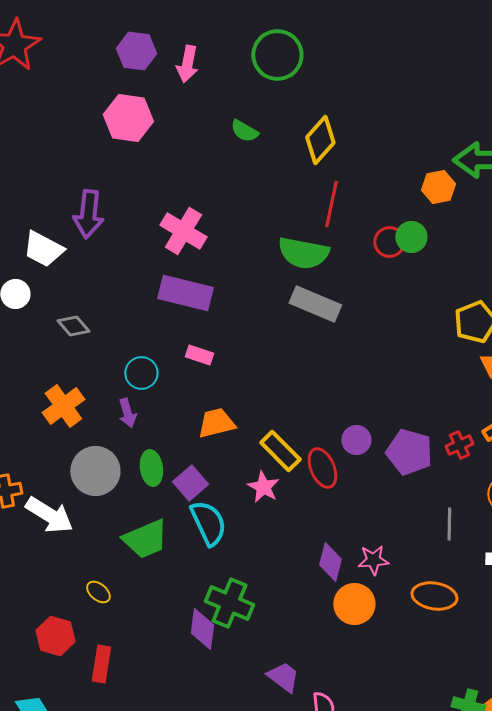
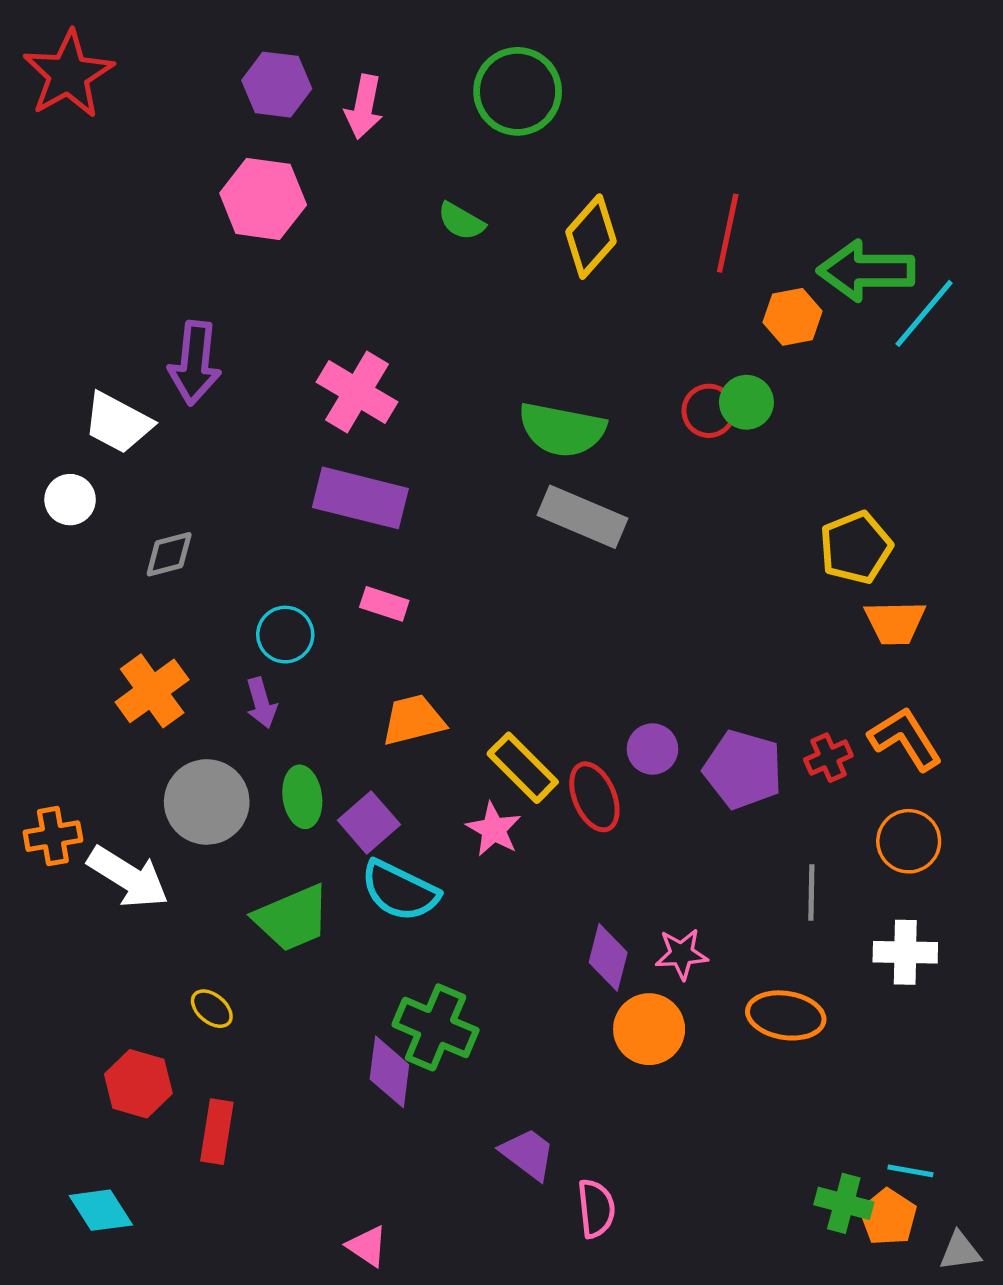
red line: (331, 204) -> (728, 233), moved
gray diamond: (73, 326) -> (169, 554), turned -64
cyan semicircle: (208, 523) -> (400, 891), turned 141

